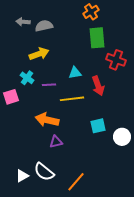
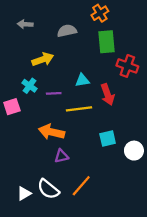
gray semicircle: (44, 26) -> (67, 31), moved
orange line: (76, 182) -> (81, 186), moved

